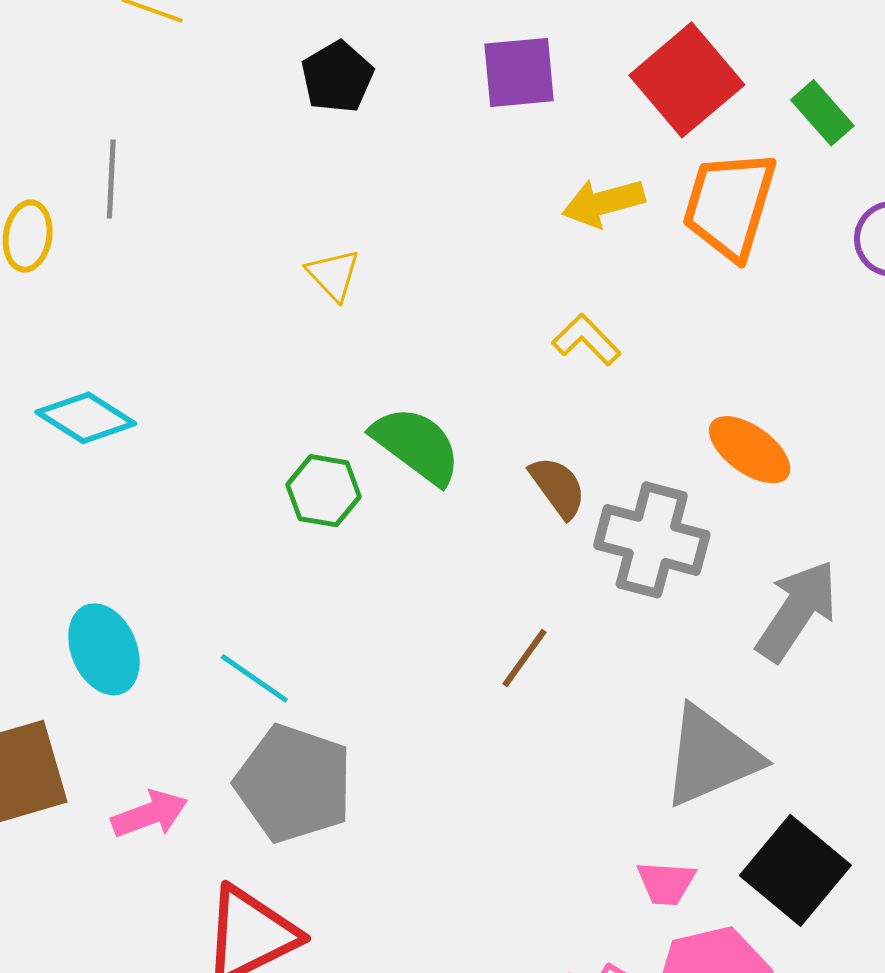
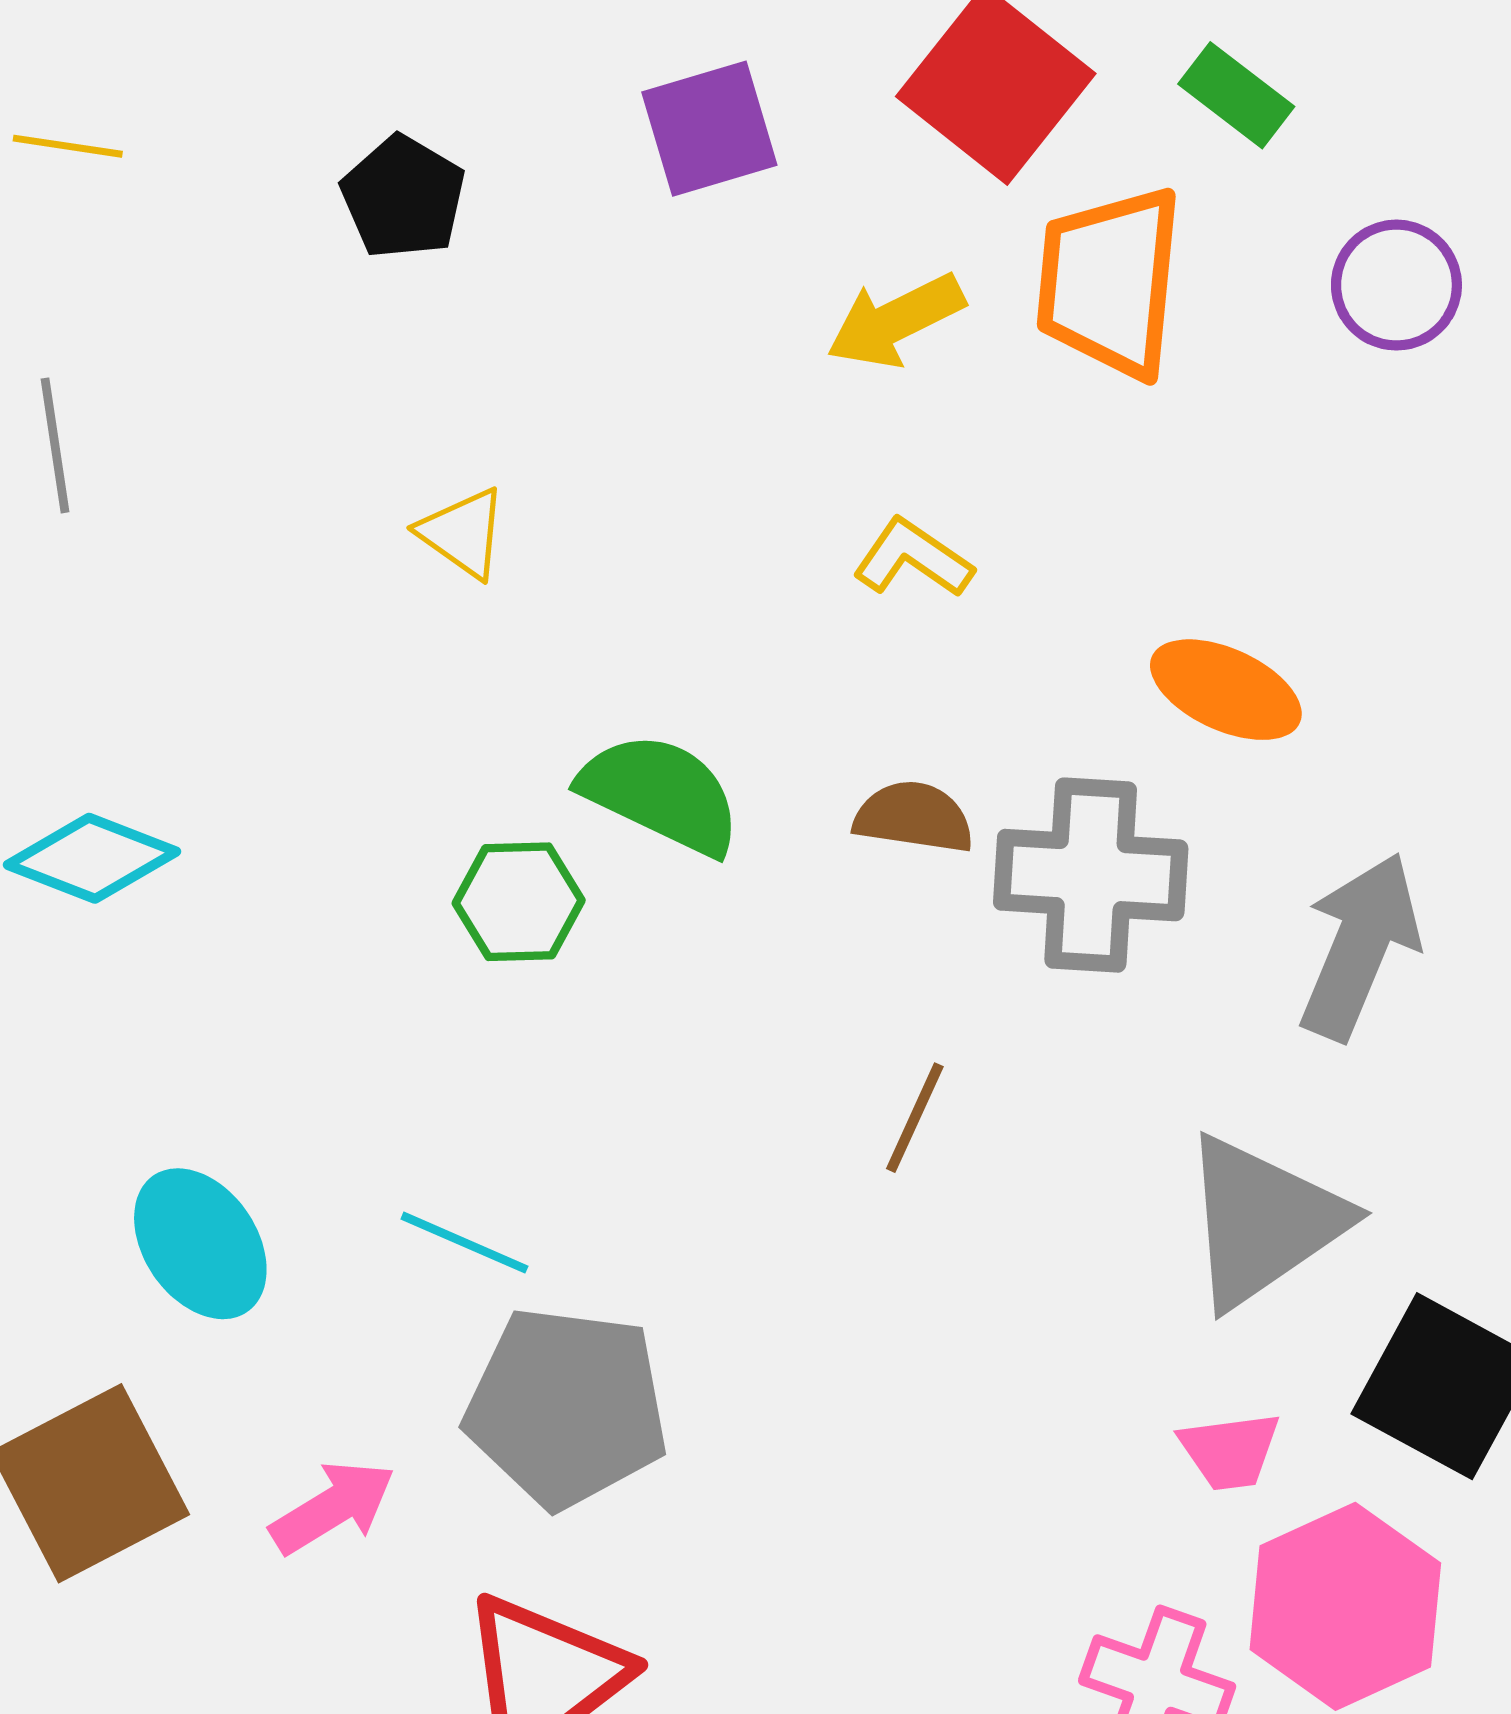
brown semicircle: (558, 487) -> (914, 817), turned -34

